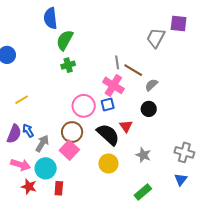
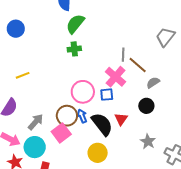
blue arrow: (28, 131) -> (82, 116), moved
gray star: (143, 155) -> (148, 141), moved

